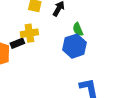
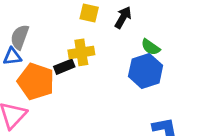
green semicircle: (78, 29) -> (151, 47), turned -32

